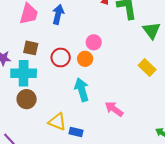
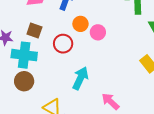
orange circle: (85, 59) -> (80, 24), moved
cyan arrow: (82, 90) -> (80, 78), turned 35

